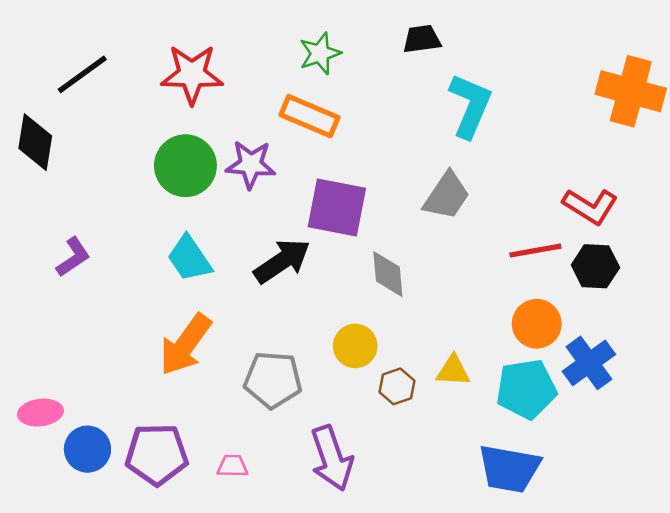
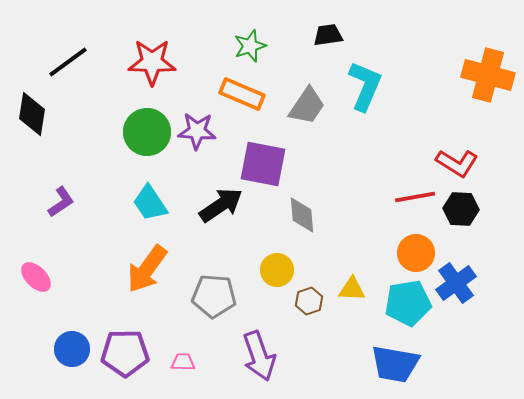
gray trapezoid: (447, 196) -> (307, 106), moved
pink ellipse: (40, 413) -> (36, 277), moved, turned 52

